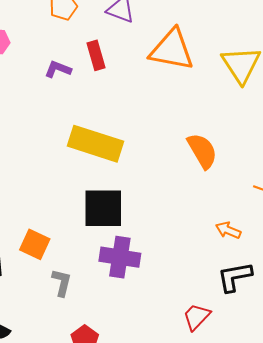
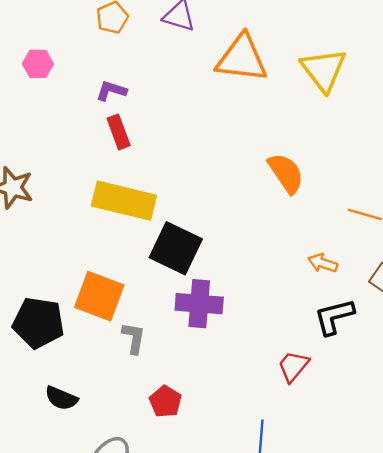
red rectangle: (96, 55) -> (119, 132), moved
yellow rectangle: (95, 144) -> (124, 201), moved
black square: (103, 208) -> (176, 248), turned 30
orange square: (35, 244) -> (99, 296), size x1.4

